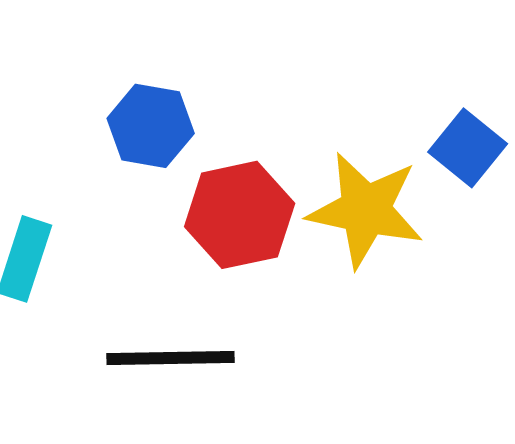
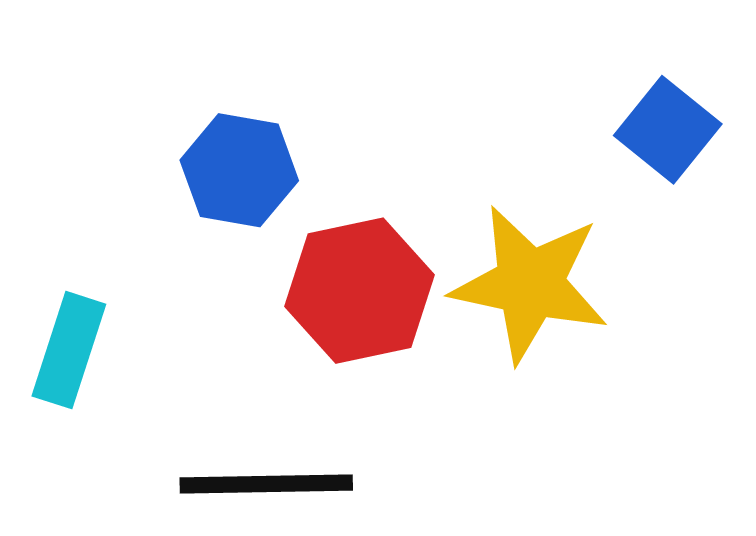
blue square: (468, 148) -> (668, 130), moved

